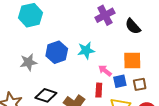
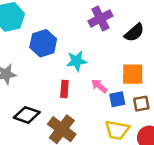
black semicircle: (133, 26) -> (134, 33), turned -90
blue hexagon: (57, 52) -> (43, 43), moved
red rectangle: (99, 90) -> (64, 89), moved

